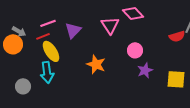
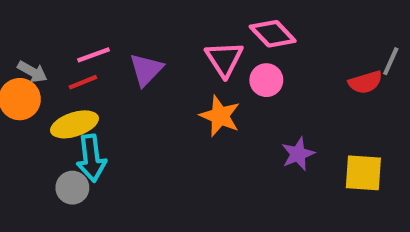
pink circle: (135, 50) -> (266, 80), moved
yellow ellipse: (51, 51) -> (74, 124), moved, turned -75
orange star: (96, 64) -> (220, 116), moved
gray circle: (23, 86) -> (72, 188), moved

